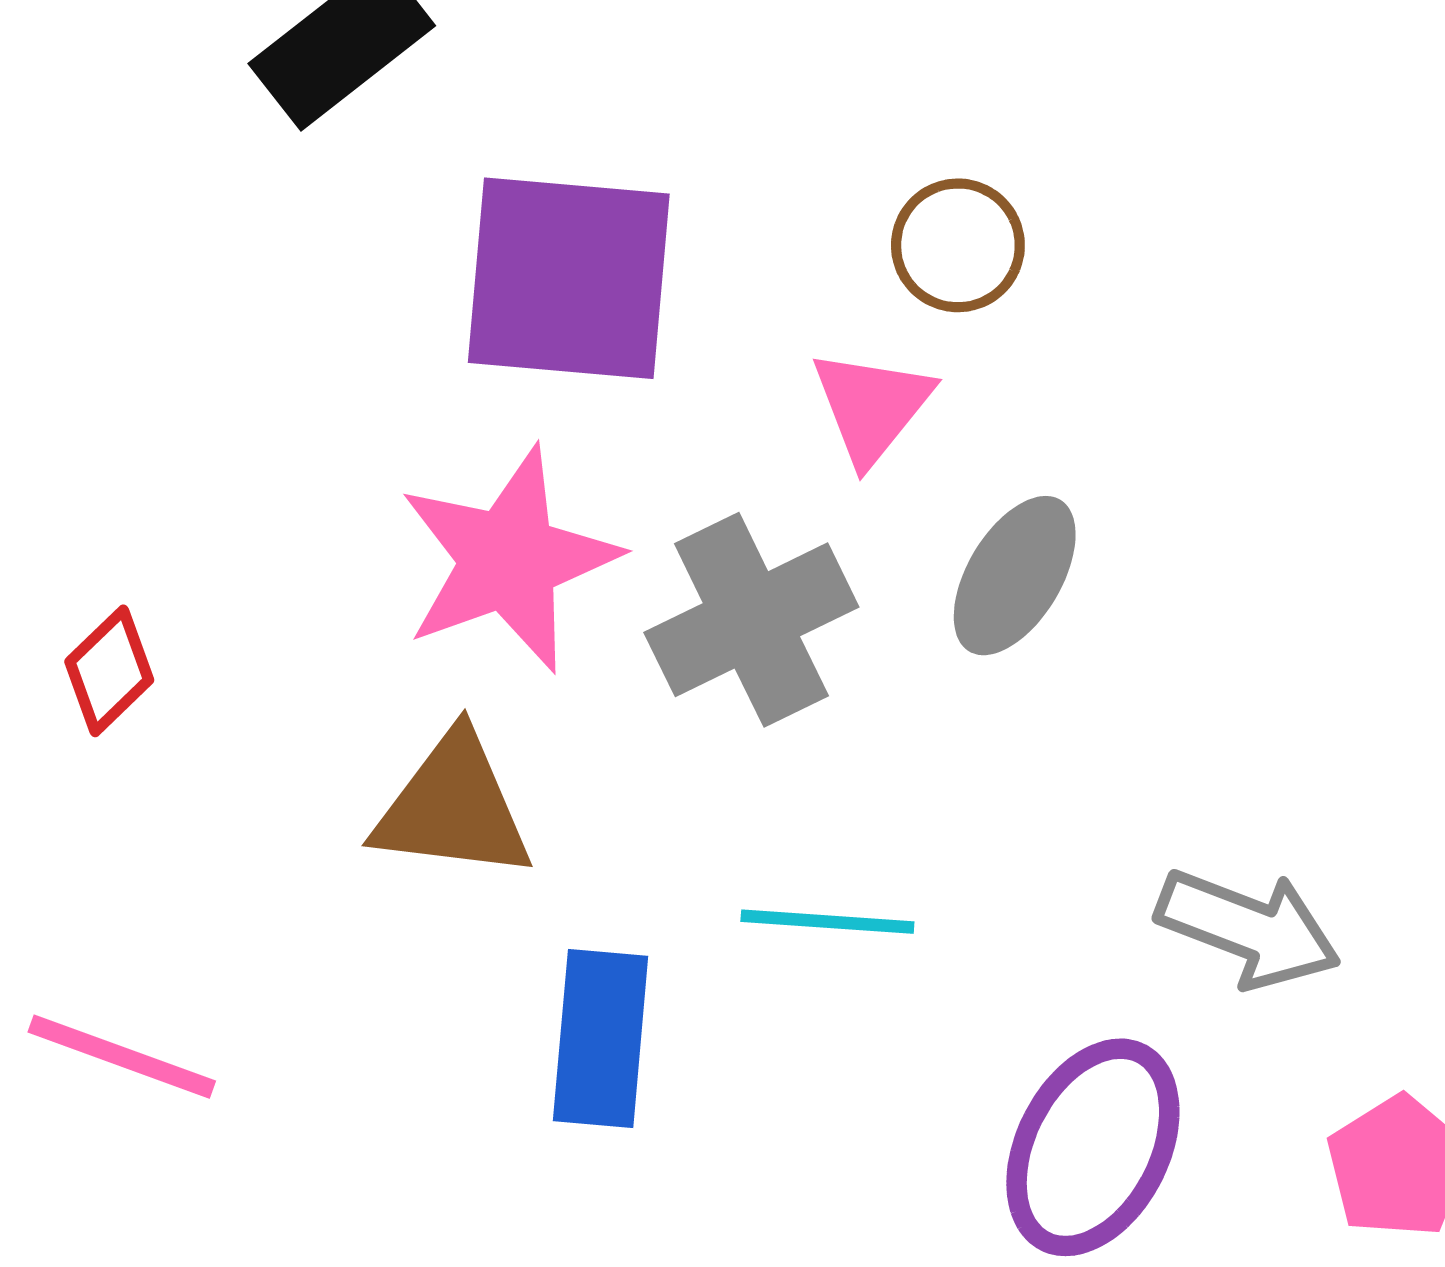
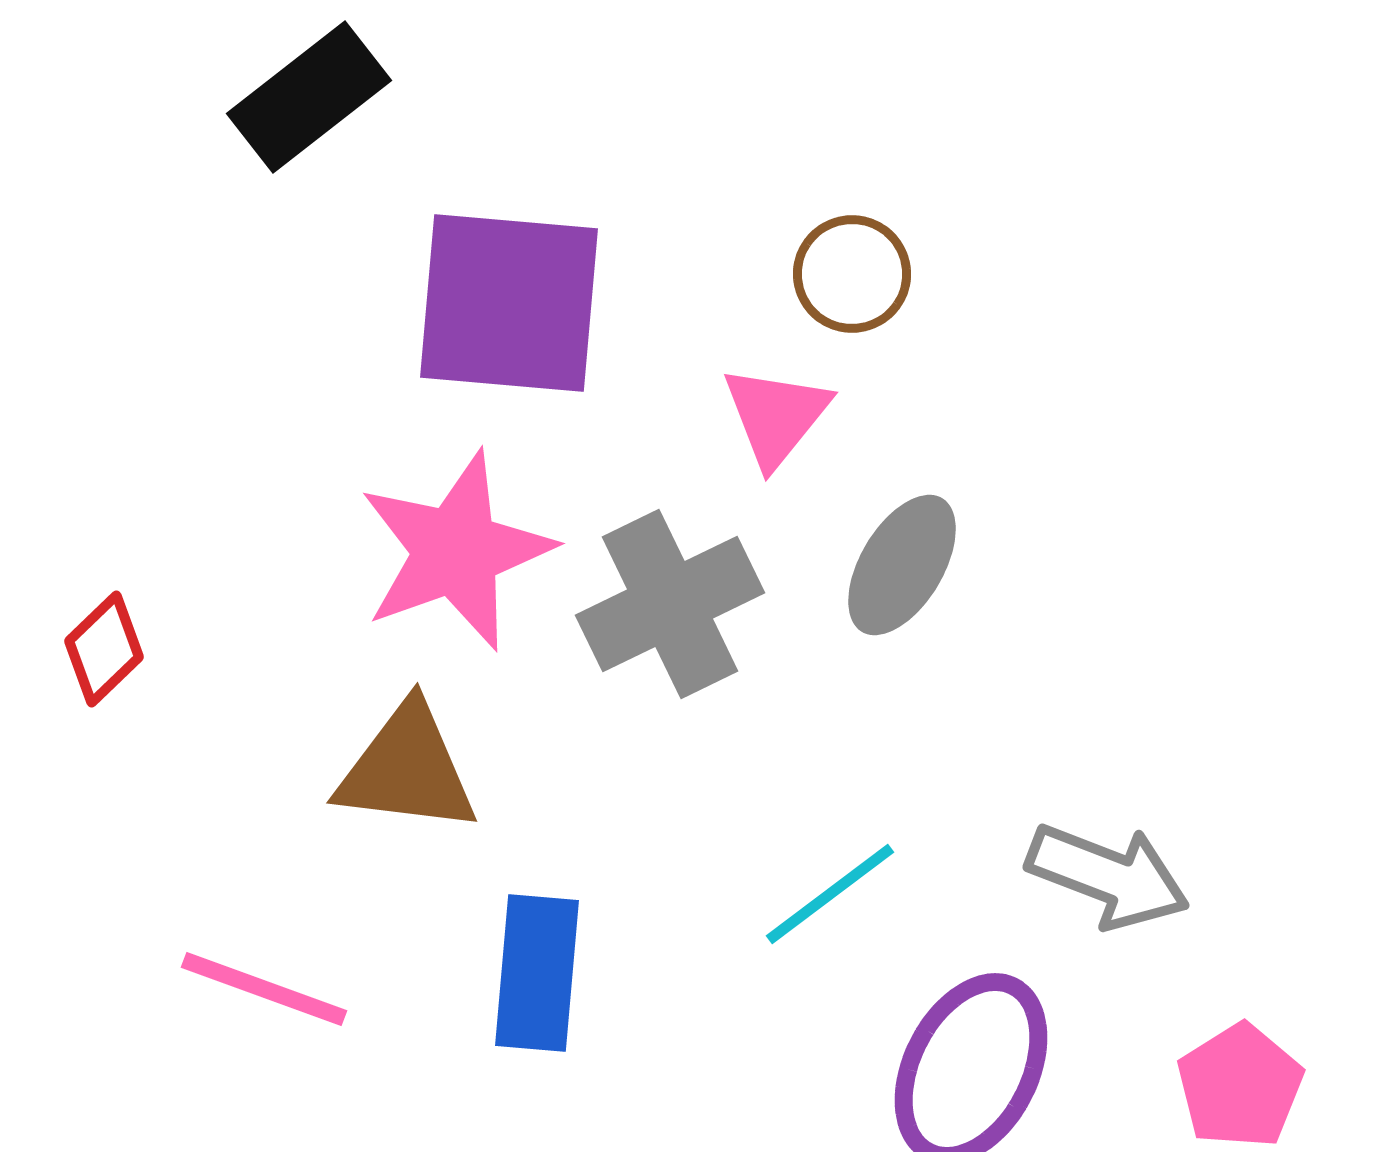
cyan line: (827, 922) -> (830, 894), moved, turned -41
pink line: (122, 1057) -> (264, 989), moved

